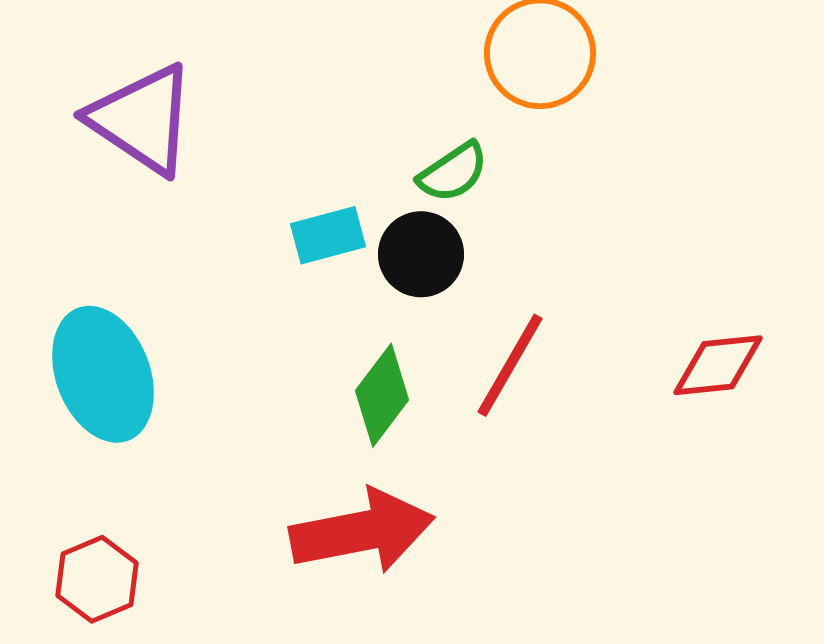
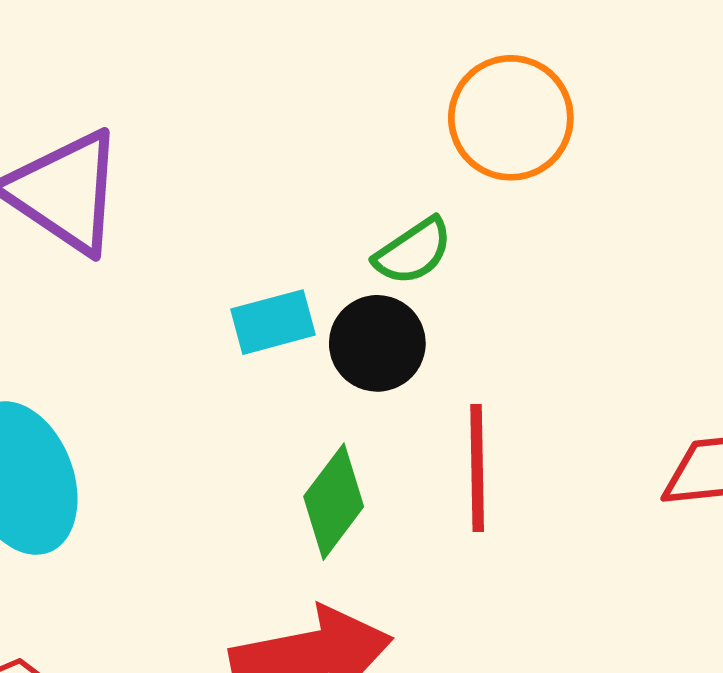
red line: (510, 365) -> (477, 468), turned -31

